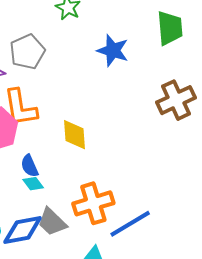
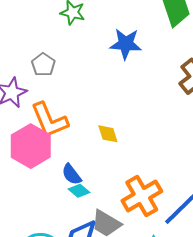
gray pentagon: (27, 52) -> (43, 65), size x0.7
yellow diamond: (75, 135) -> (108, 134), size x0.7

